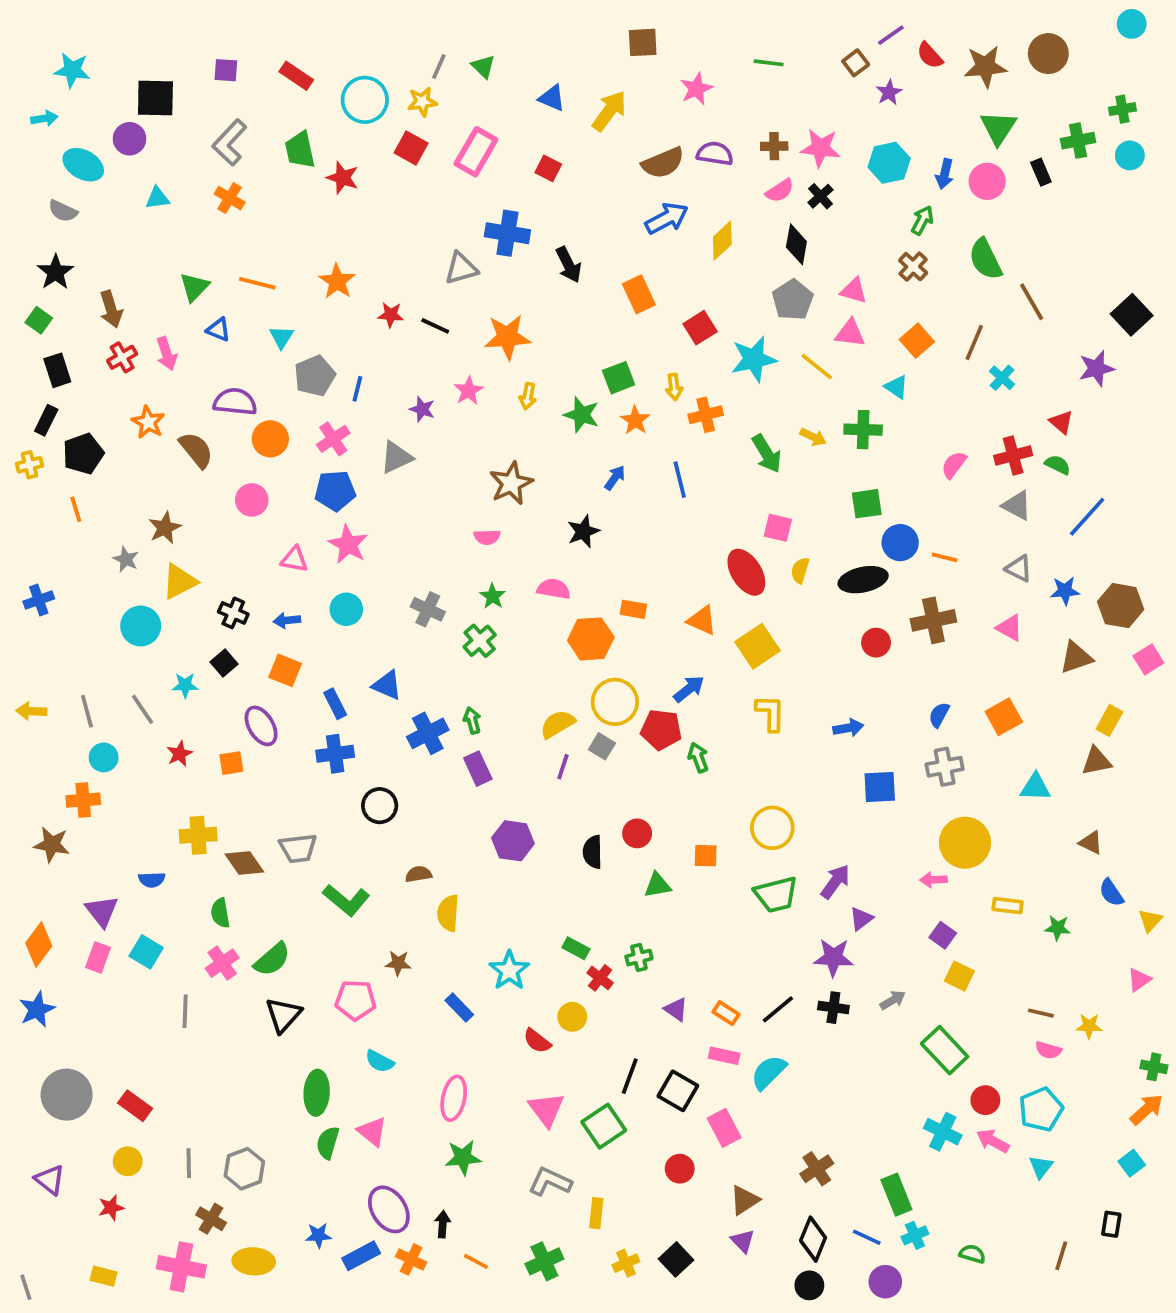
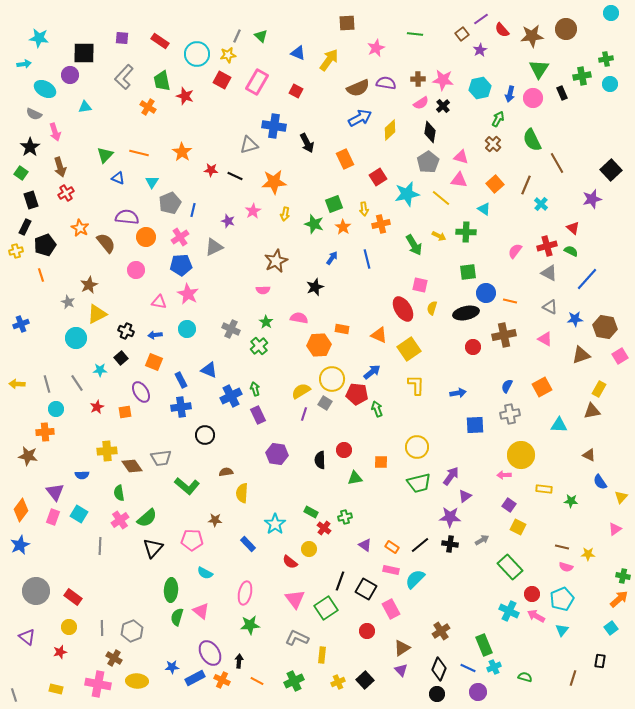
orange cross: (230, 198) -> (148, 107), moved
pink arrow: (167, 354) -> (55, 132), moved

